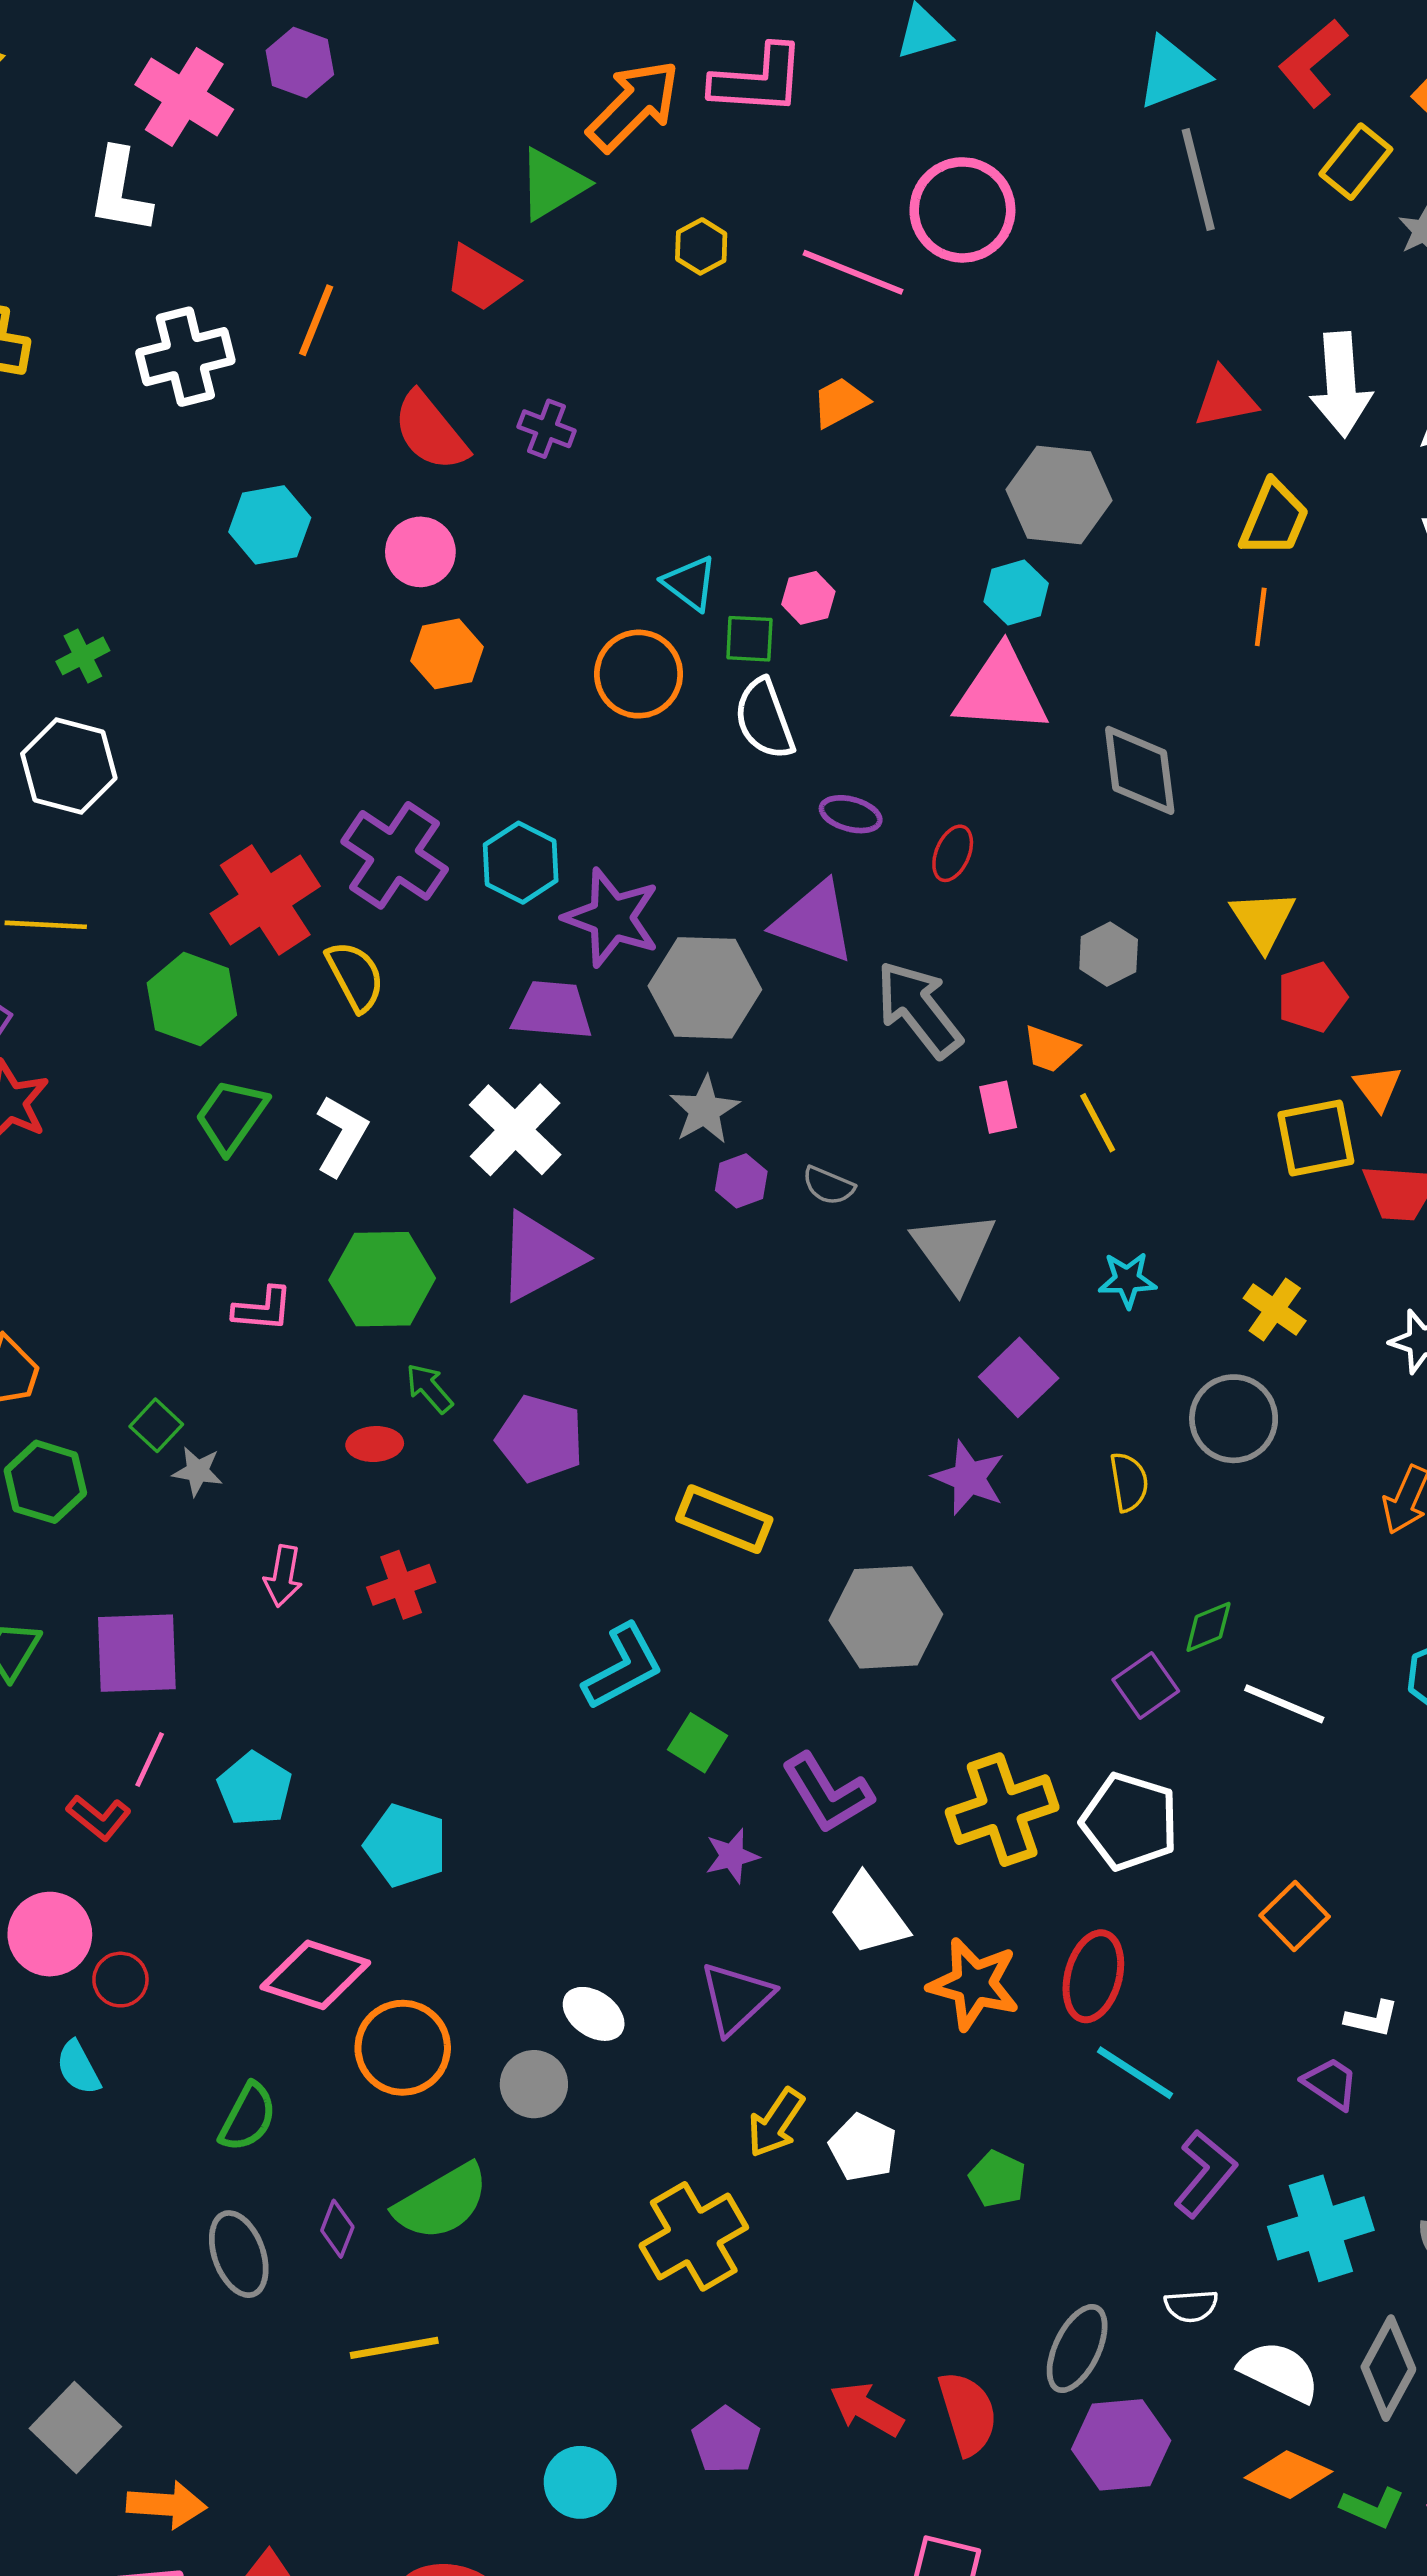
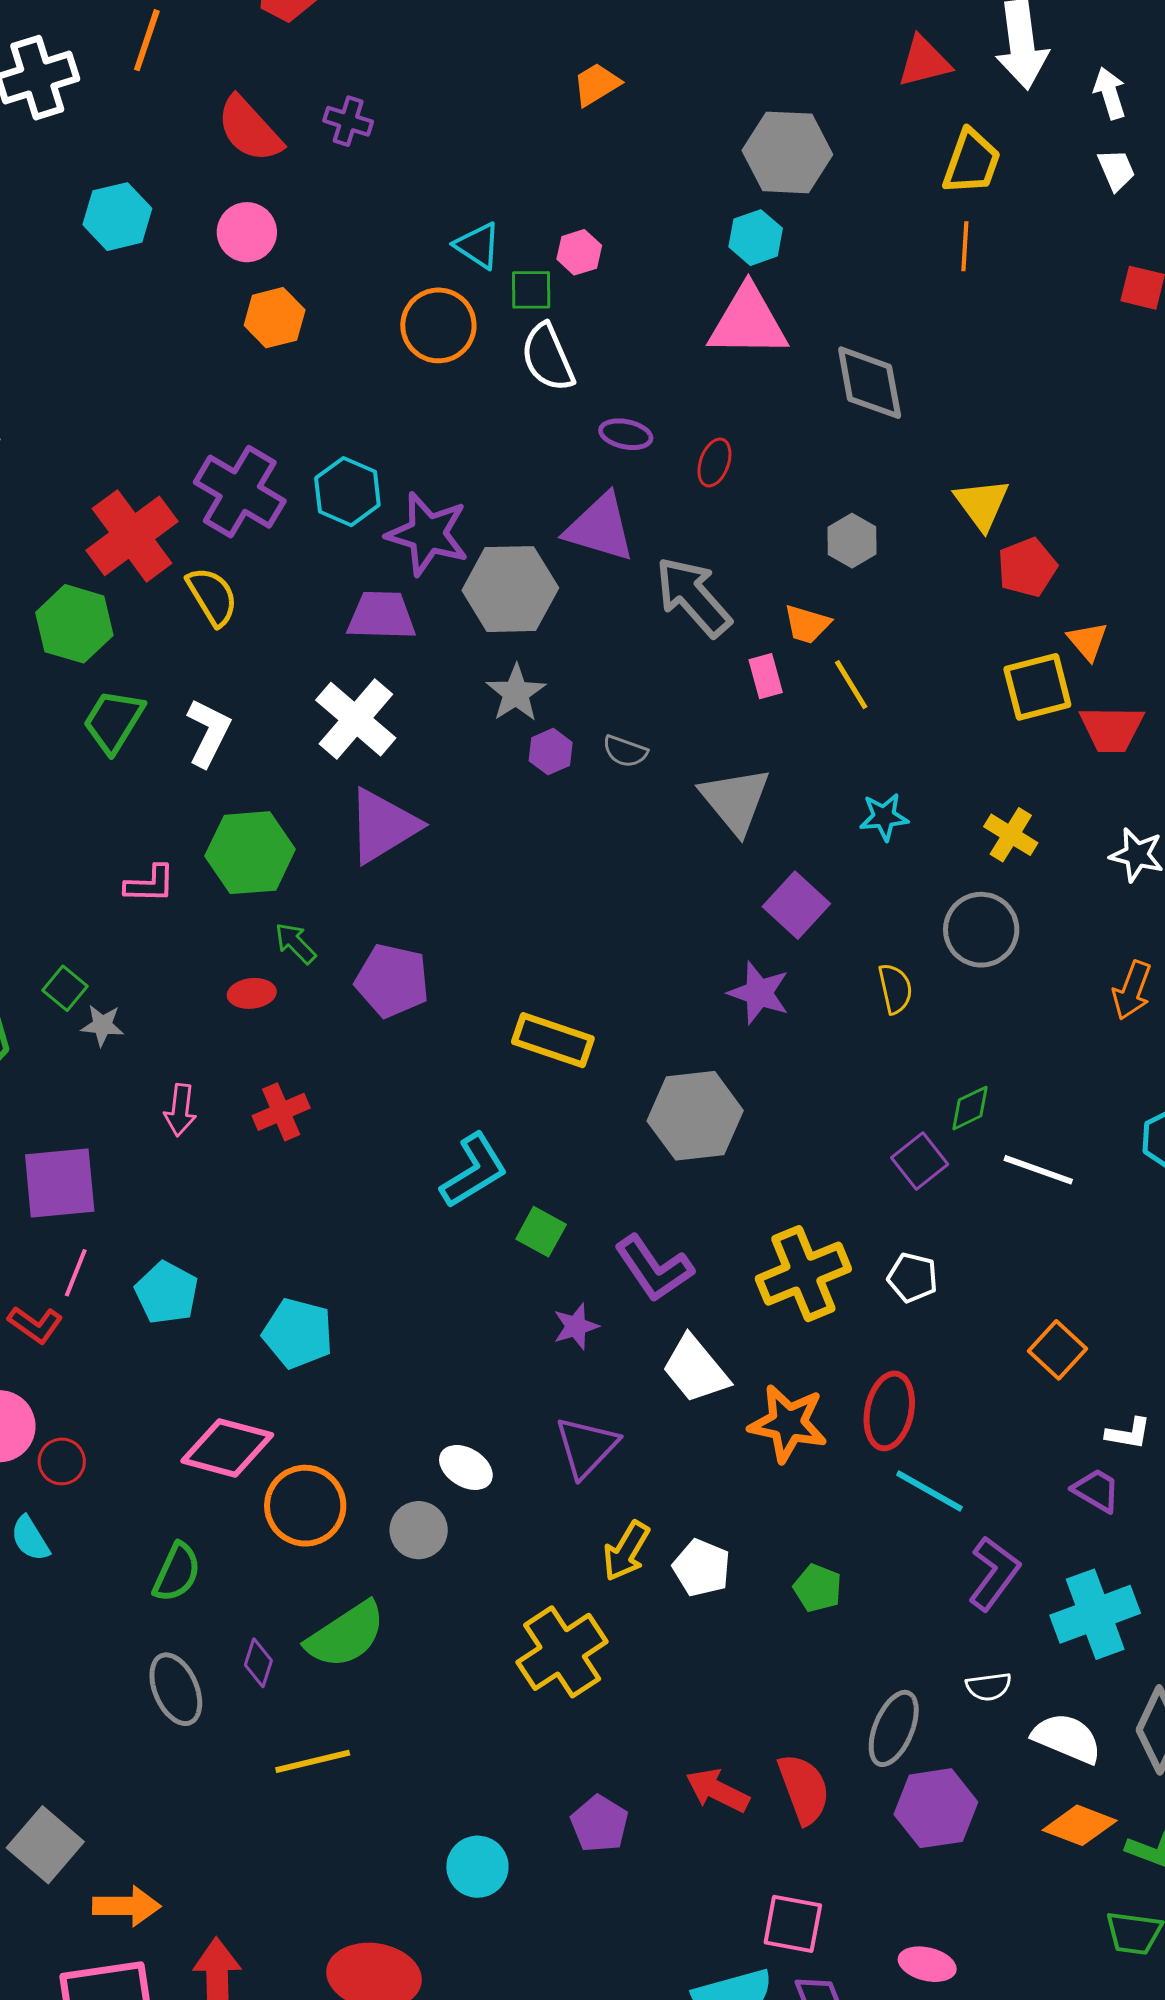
white pentagon: (1130, 1822) -> (913, 1278), size x0.6

